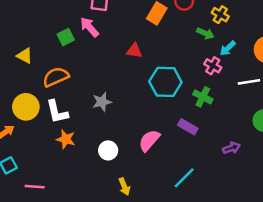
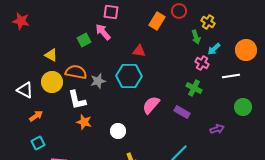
green arrow: (205, 33) -> (196, 37), turned 48
orange semicircle: (56, 77) -> (76, 72), turned 35
cyan hexagon: (165, 82) -> (129, 76), moved
gray star: (102, 102) -> (98, 81), moved
yellow circle: (26, 107) -> (52, 82), moved
pink semicircle: (149, 140) -> (151, 105), moved

